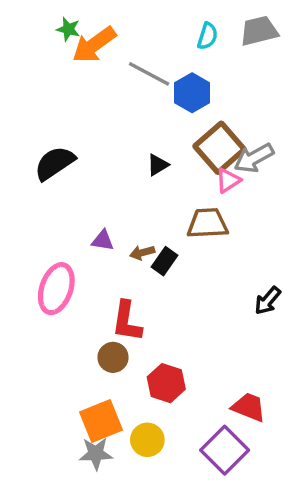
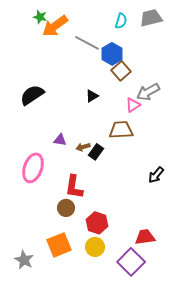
brown square: (220, 148) -> (121, 71), moved, size x0.7
red trapezoid: (249, 407) -> (145, 237), turned -30
yellow circle: (147, 440) -> (95, 247), moved
gray star: (96, 454) -> (24, 260), moved, turned 30

